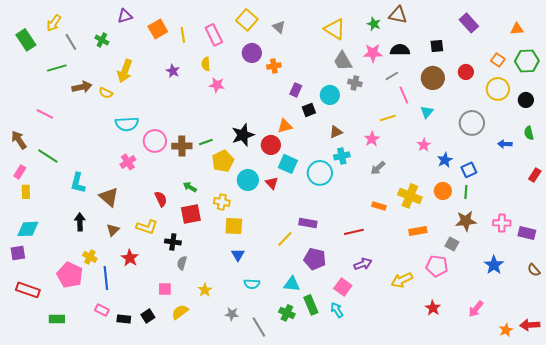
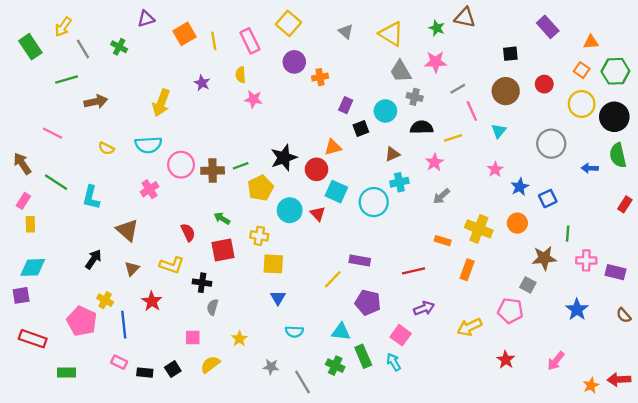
gray triangle: (279, 27) -> (346, 32), moved
orange triangle: (517, 29) -> (591, 42), moved
black semicircle: (400, 50) -> (422, 127), moved
yellow arrow: (125, 71) -> (161, 103), moved
yellow semicircle: (106, 93) -> (106, 148), moved
black circle: (526, 100) -> (614, 117), size x1.6
green semicircle: (529, 133) -> (618, 155), size x1.5
cyan L-shape: (78, 183) -> (91, 197), moved
green line: (466, 192) -> (568, 234), moved
black arrow: (80, 222) -> (93, 259), turned 36
orange rectangle: (418, 231) -> (467, 270), moved, turned -60

